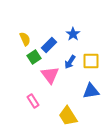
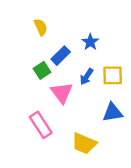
yellow semicircle: (25, 39) -> (41, 27), moved
pink rectangle: (33, 101) -> (41, 125), size x1.5
yellow trapezoid: (68, 116) -> (84, 143), turned -35

